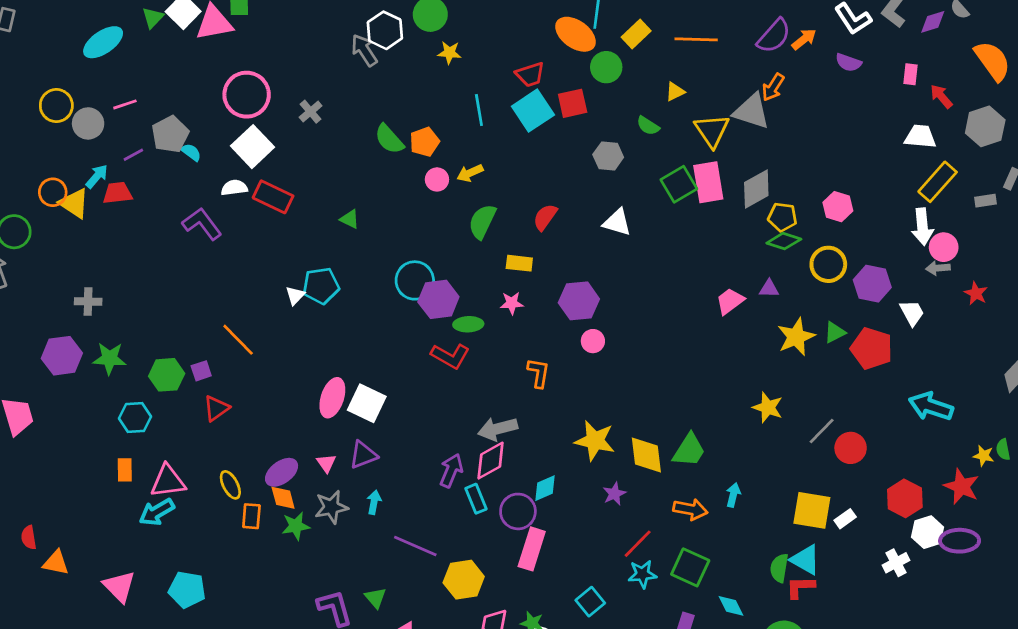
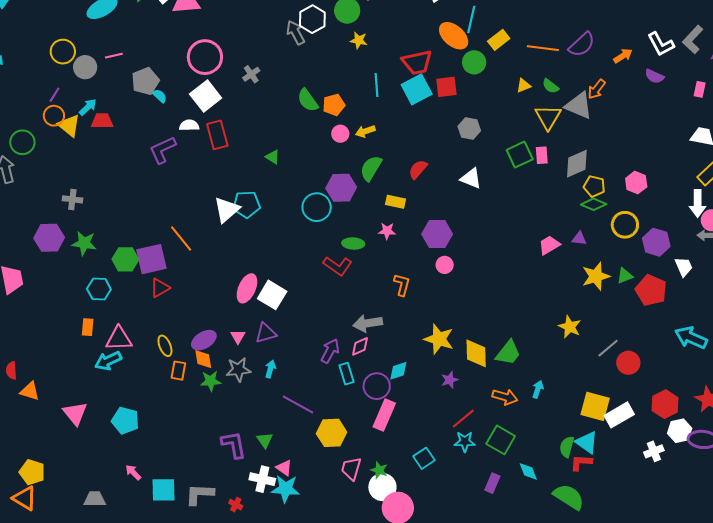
purple semicircle: (774, 36) -> (582, 44), moved
red trapezoid: (530, 74) -> (417, 62), size x1.4
green semicircle: (648, 126) -> (550, 86), moved
purple line: (133, 155) -> (55, 95), moved, turned -35
pink rectangle: (708, 182) -> (542, 155), size x0.6
red rectangle: (273, 197) -> (217, 135), turned 44
purple L-shape: (202, 224) -> (163, 150), turned -84
white triangle: (295, 295) -> (227, 210), size x1.8
purple hexagon: (438, 299) -> (341, 188), moved
purple square: (201, 371) -> (151, 259), size x2.0
pink diamond: (491, 461) -> (360, 346), size x0.7
white rectangle: (845, 519) -> (619, 415), size x1.8

